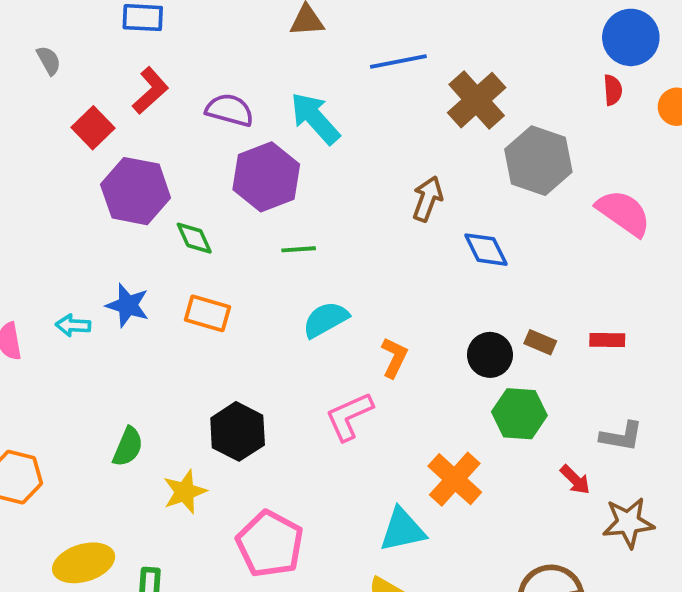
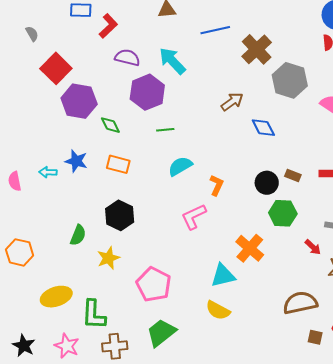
red L-shape: (150, 91) -> (108, 26), moved
red square: (93, 128) -> (56, 68), size x1.4
brown arrow: (427, 199) -> (232, 102), turned 35
black hexagon: (238, 431) -> (120, 215), moved

